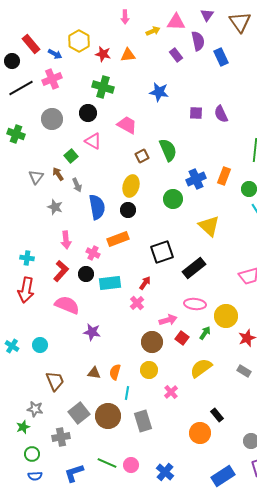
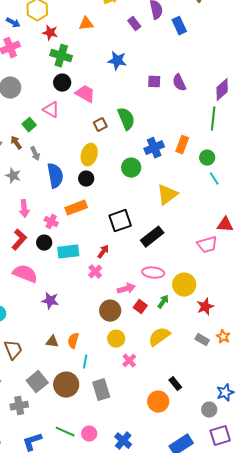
red star: (103, 54) -> (50, 33), moved
black circle: (88, 113) -> (62, 83), moved
yellow triangle: (209, 226) -> (167, 195), turned 40
yellow circle: (149, 370) -> (116, 339), moved

